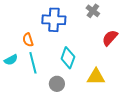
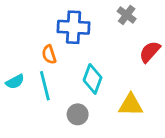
orange semicircle: (28, 40) -> (49, 54), moved

